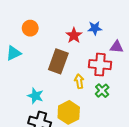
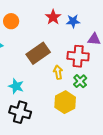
red star: (74, 35) -> (53, 17), moved
brown rectangle: (58, 61) -> (38, 53), turned 35
yellow hexagon: (69, 112) -> (65, 102), moved

